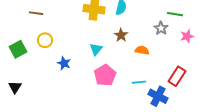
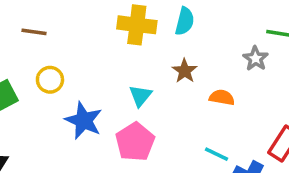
blue star: (64, 63) -> (84, 120), size x1.5
pink pentagon: (105, 75) -> (135, 142), moved
cyan line: (139, 82) -> (217, 154), turned 32

